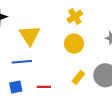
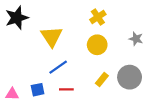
blue line: (22, 62) -> (58, 67), moved, turned -30

